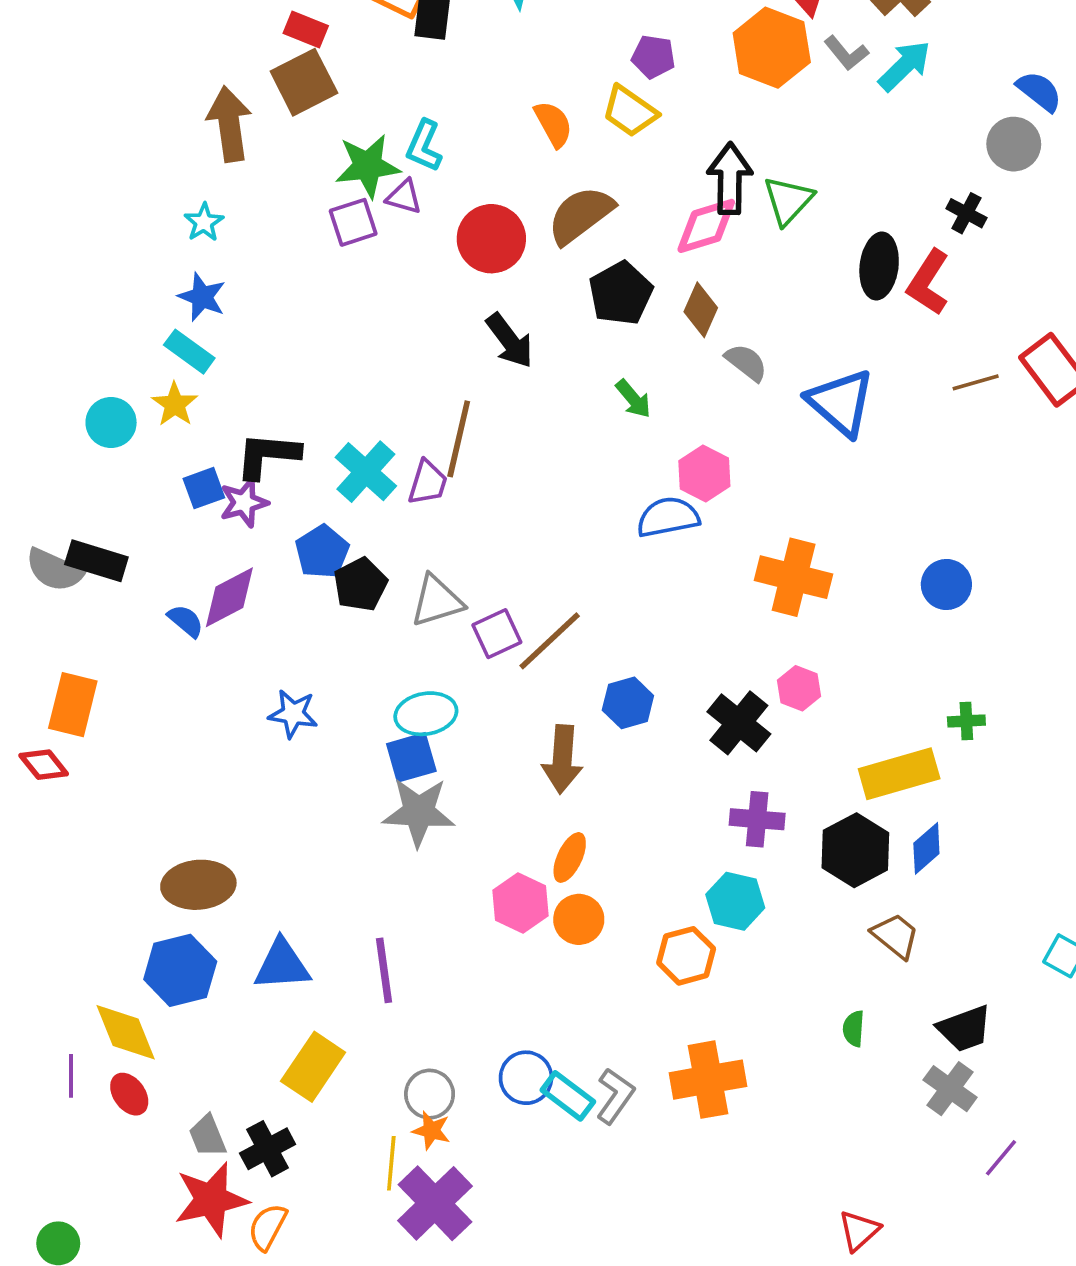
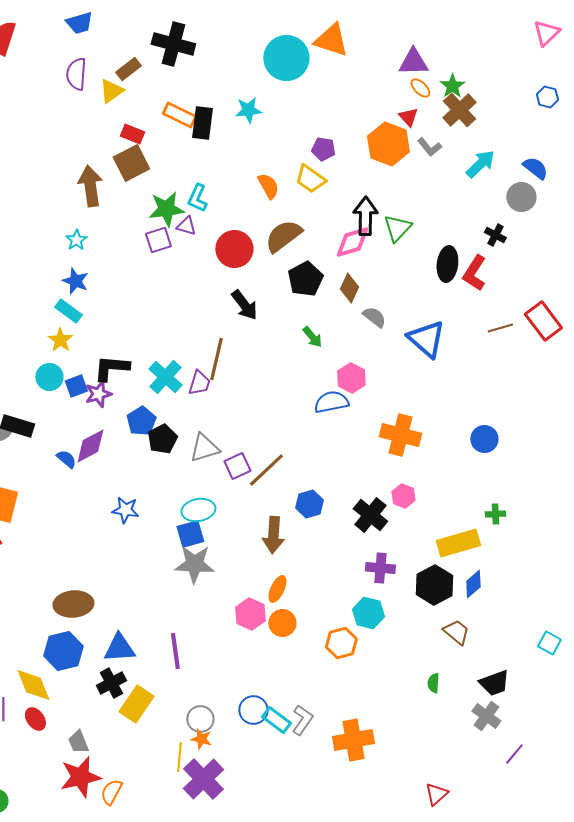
cyan arrow: (905, 66) -> (480, 164), moved
cyan circle: (111, 423) -> (49, 377), moved
orange cross: (708, 1080) -> (353, 740), moved
black cross: (268, 1149) -> (111, 683), moved

